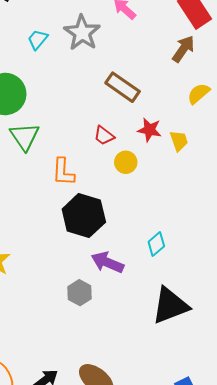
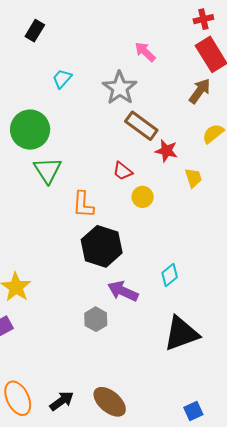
gray star: (82, 33) -> (120, 88), moved
red star: (149, 130) -> (166, 151), moved

